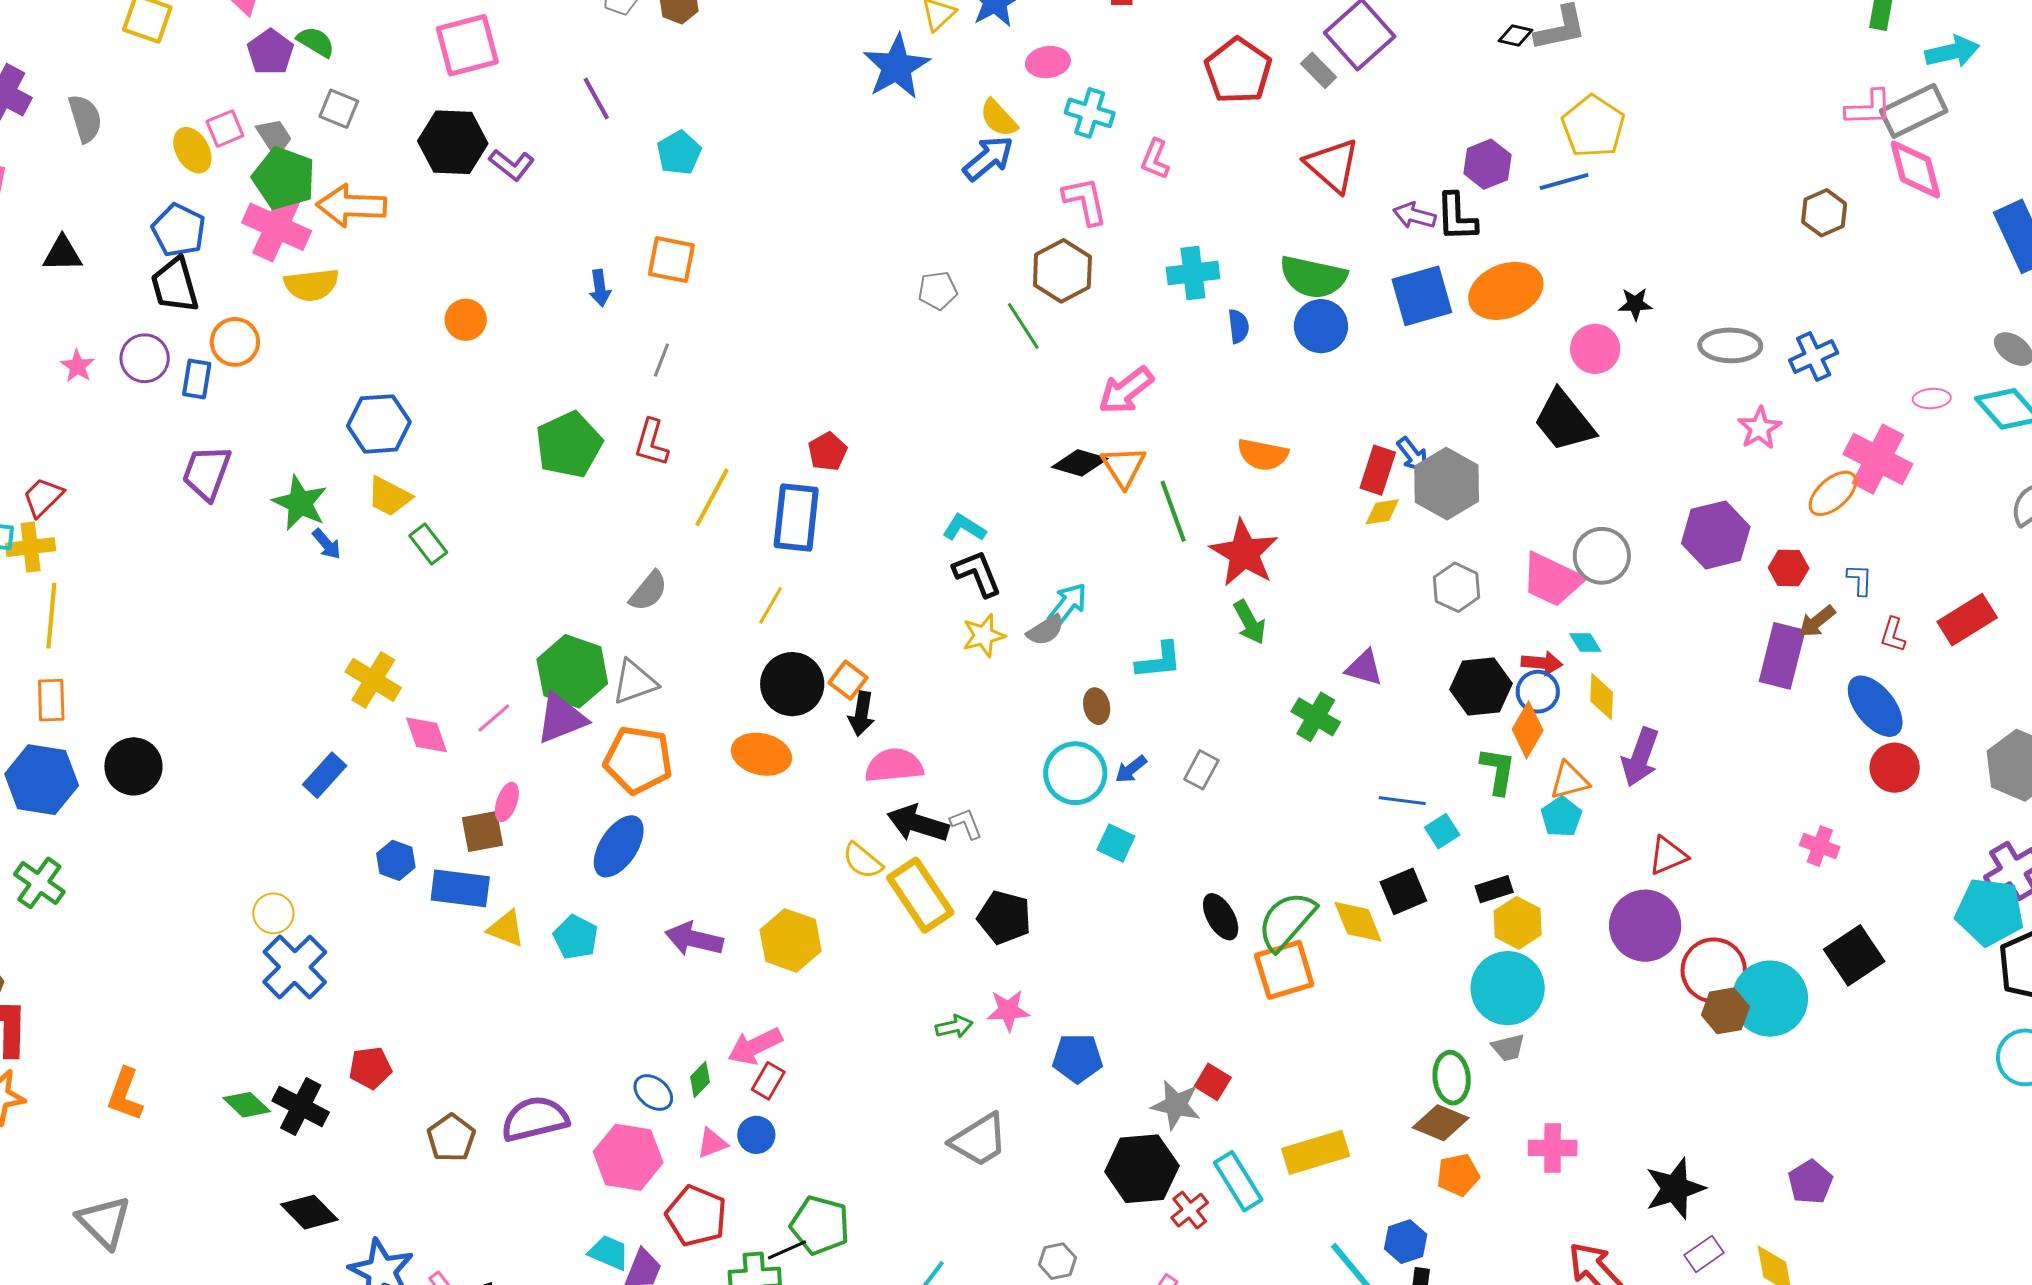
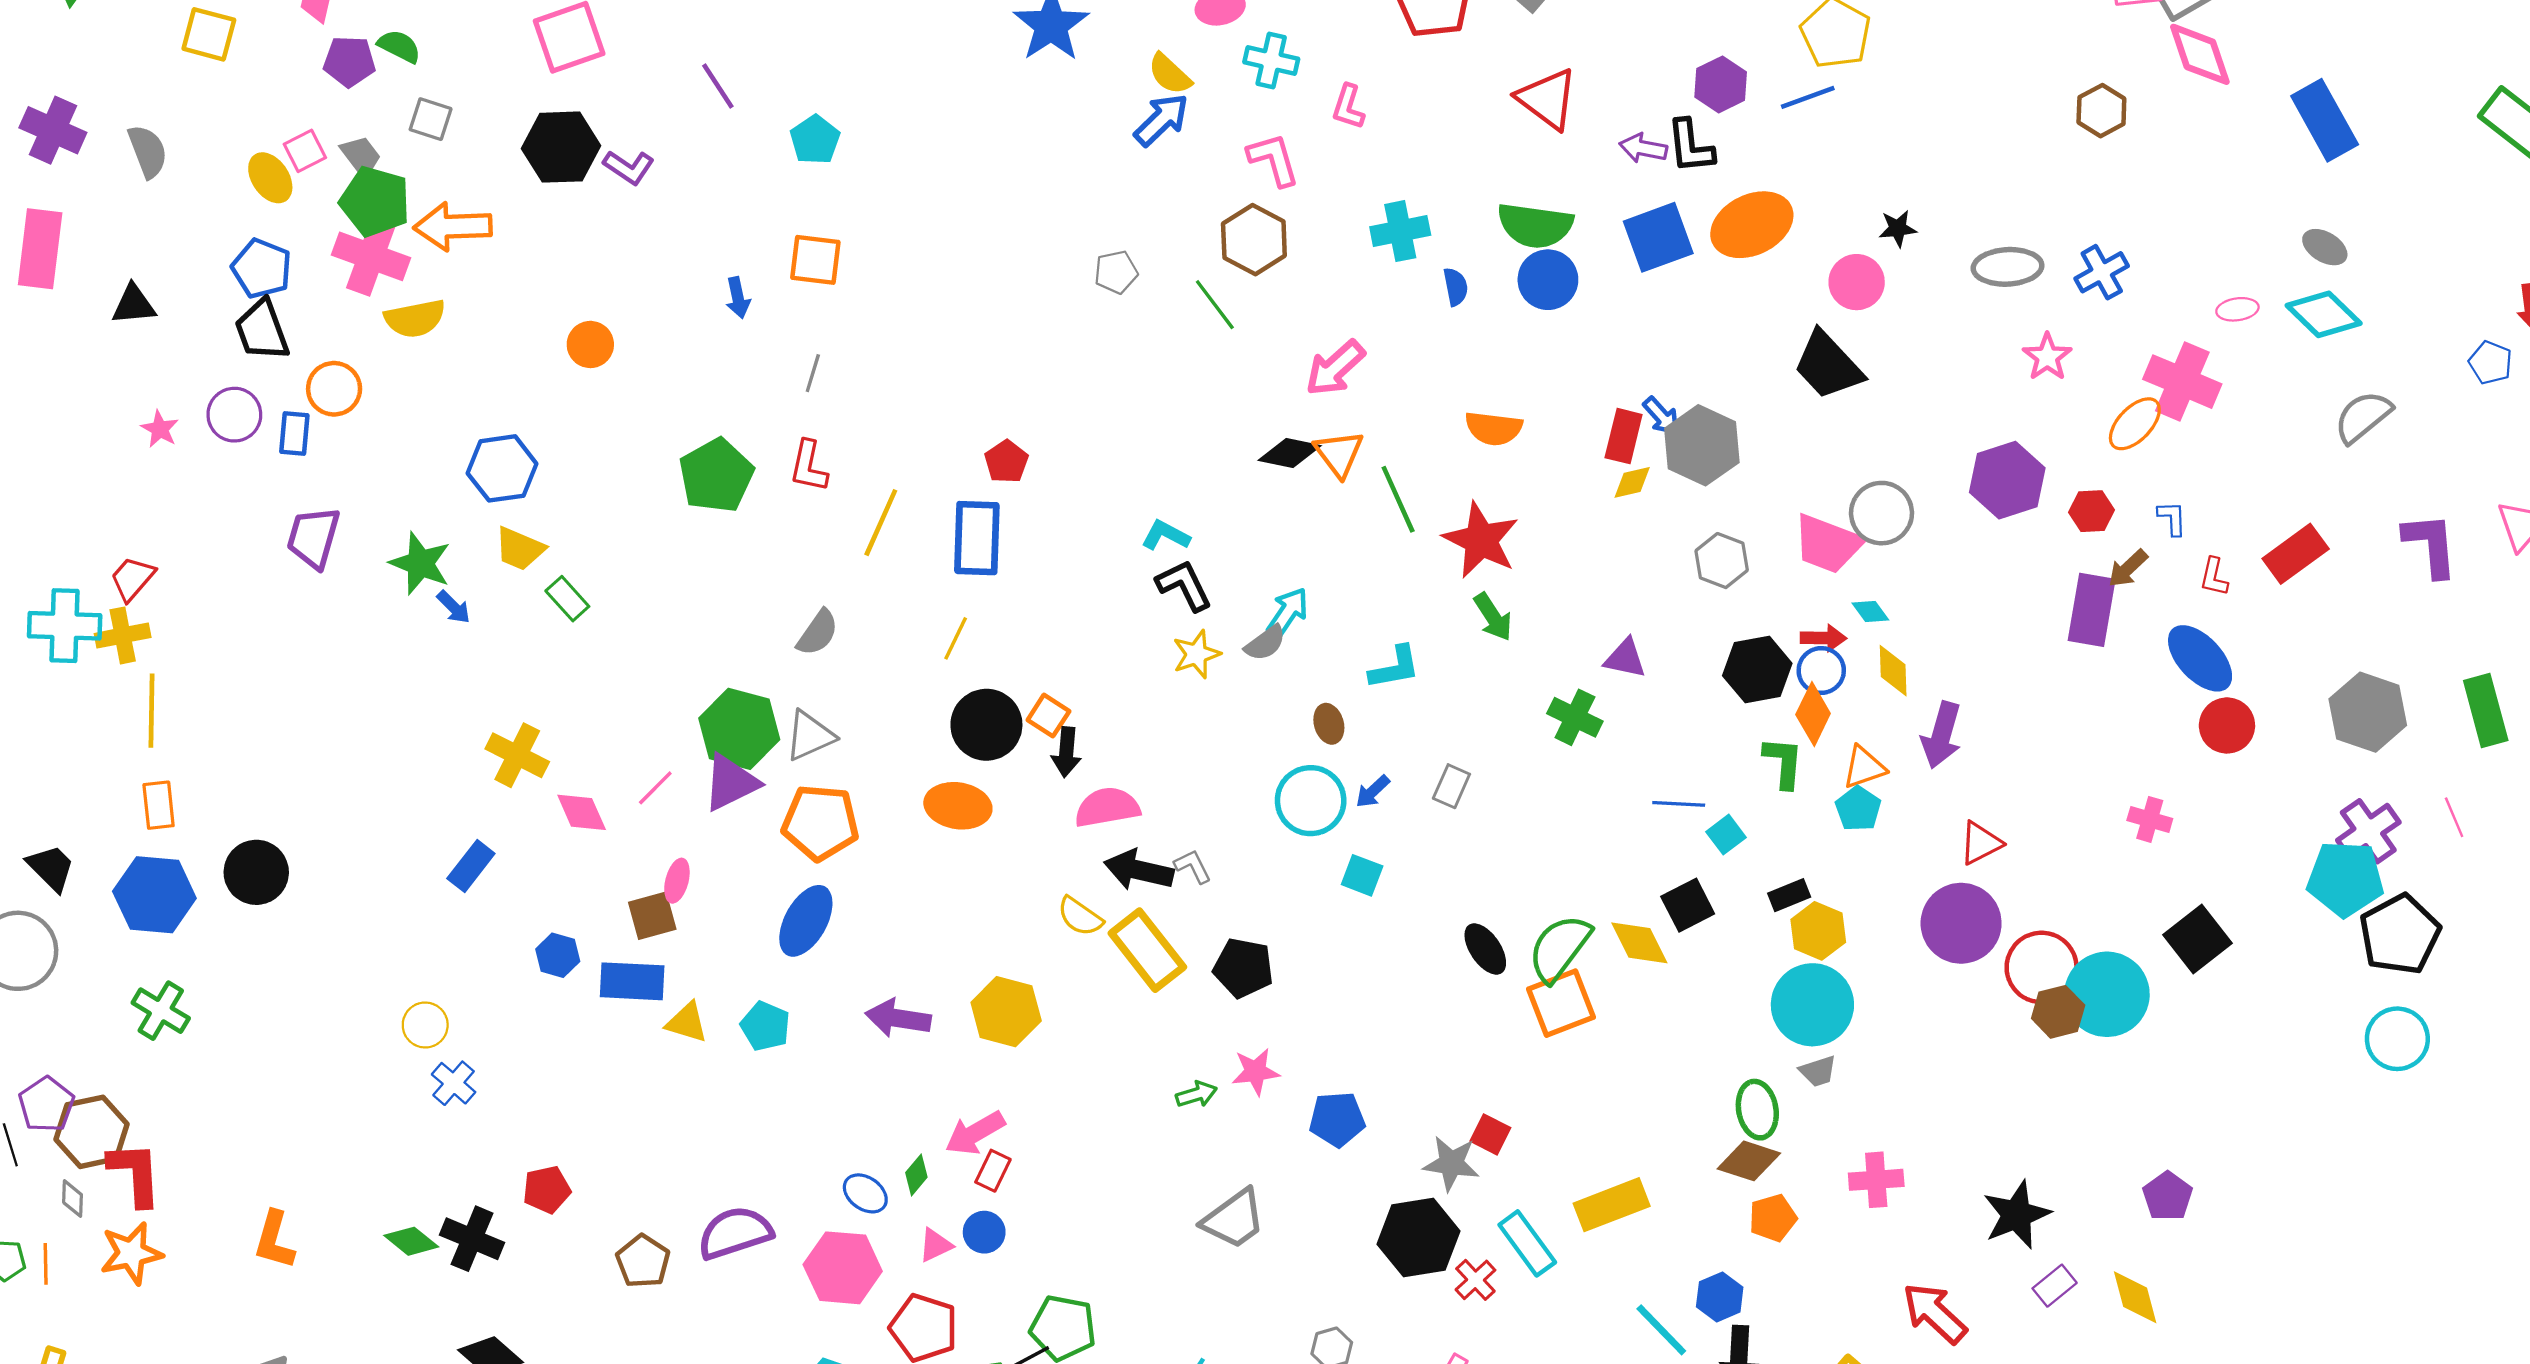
purple pentagon: (270, 52) -> (349, 61), turned -30
blue cross: (295, 967) -> (454, 1083), size x0.6

